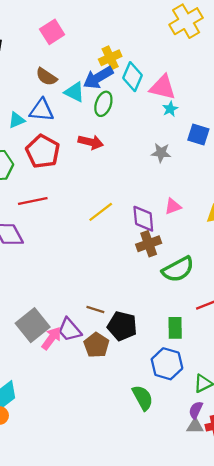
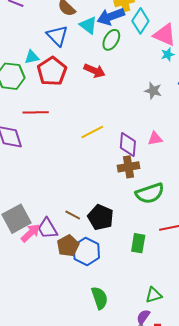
blue triangle: (42, 110) -> (57, 36), turned 30
cyan triangle: (17, 120) -> (32, 57), moved
black pentagon: (122, 326) -> (101, 217), moved
blue hexagon: (167, 364) -> (86, 251), moved

